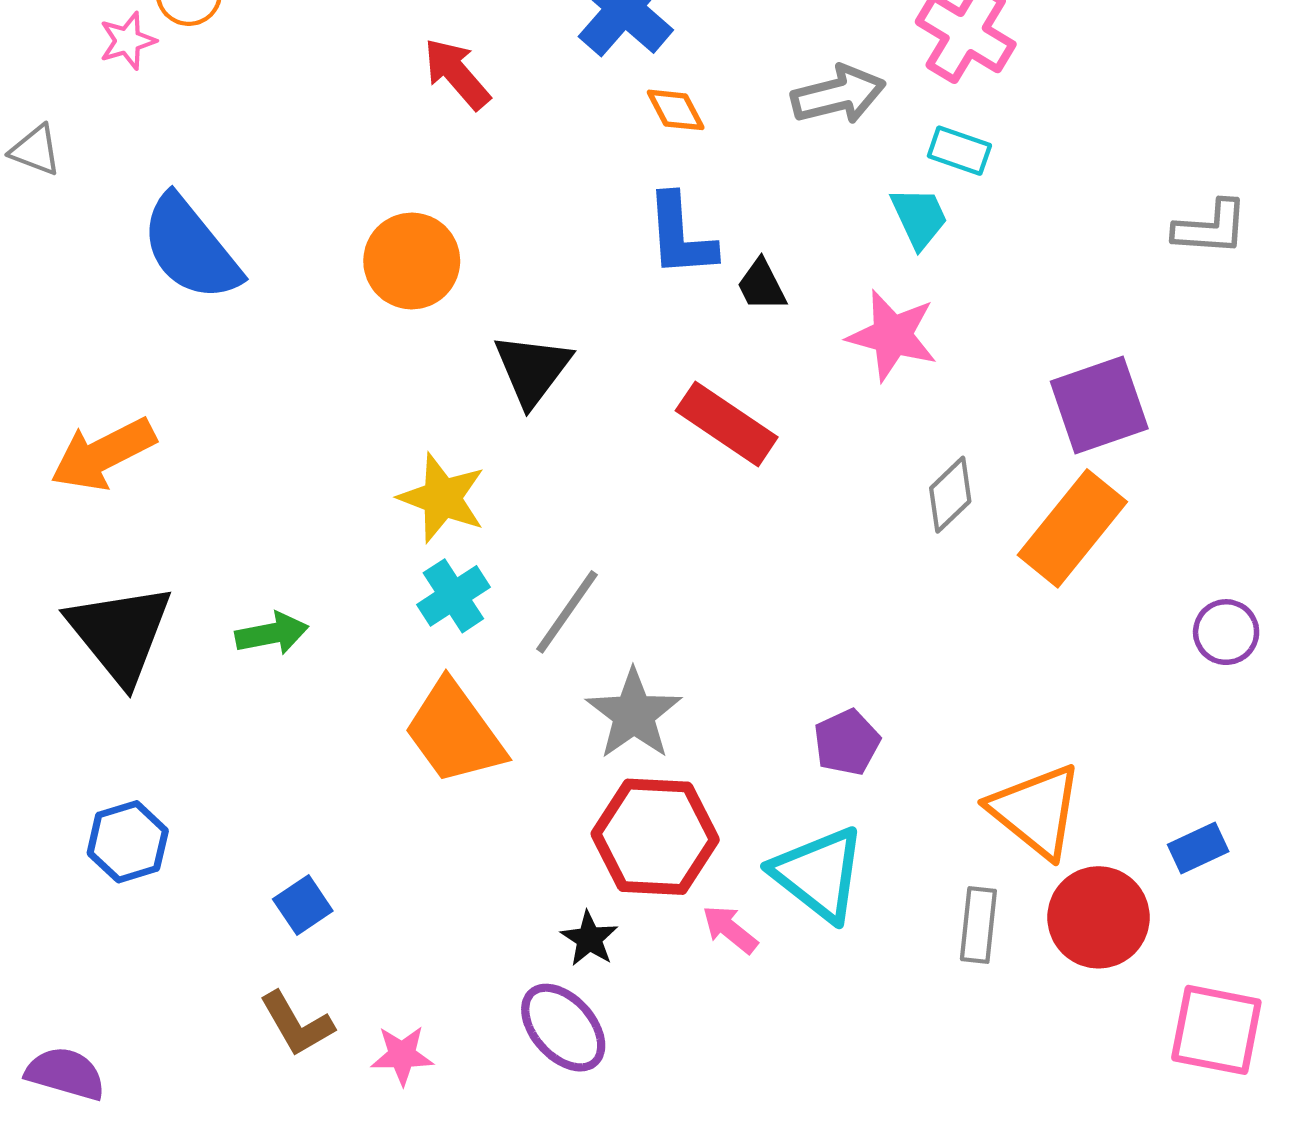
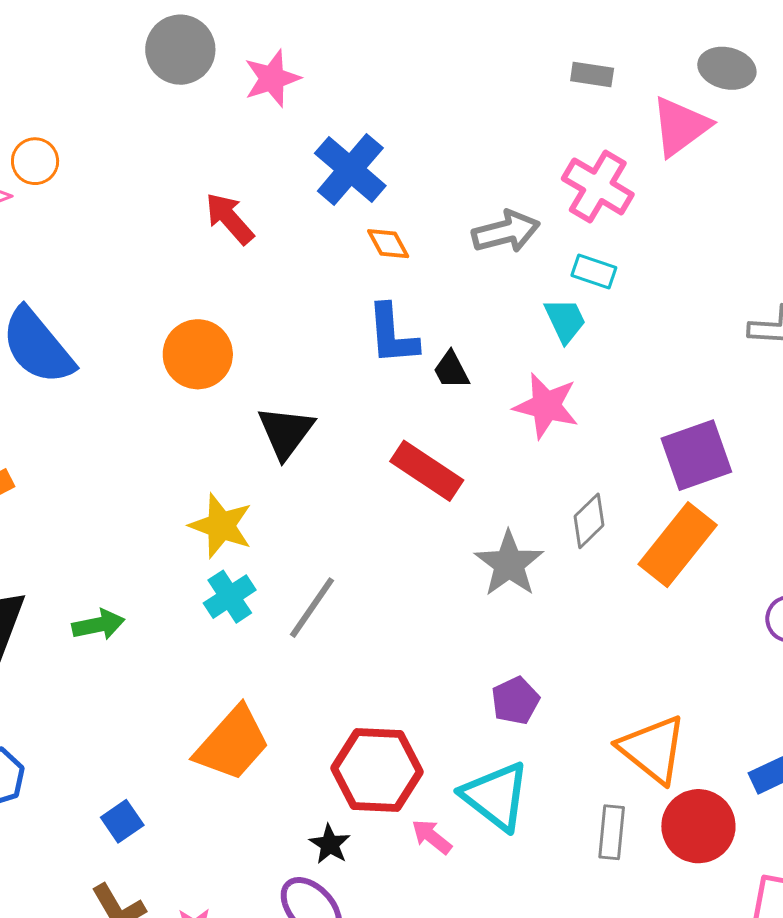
gray star: (634, 714) -> (509, 564), moved
orange trapezoid: (454, 733) -> (232, 744), moved, turned -102

